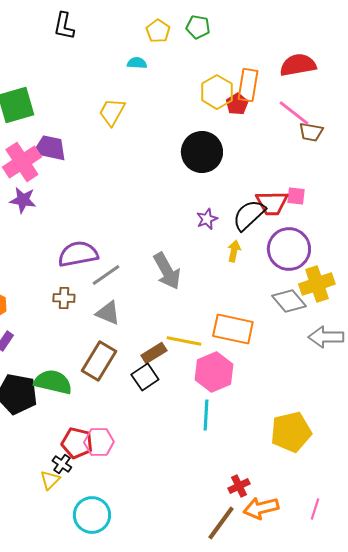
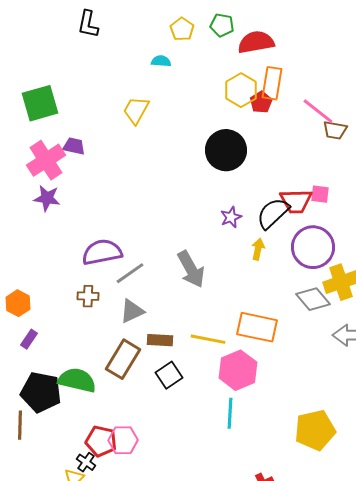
red semicircle: (298, 65) -> (256, 42), moved
purple trapezoid: (50, 148) -> (74, 146), size x0.7
gray triangle: (108, 313) -> (132, 311), turned -48
brown rectangle: (154, 353) -> (160, 340), moved, turned 35

